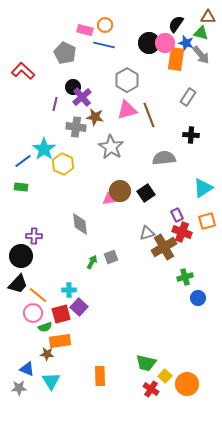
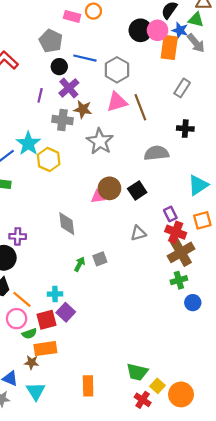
blue line: (104, 45) -> (85, 58), moved
black circle: (73, 87) -> (59, 67), moved
brown cross: (164, 247) -> (181, 252), moved

